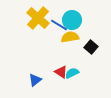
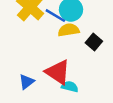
red triangle: (61, 72) -> (58, 72), size x1.6
cyan semicircle: (72, 73) -> (70, 87), moved, turned 40

